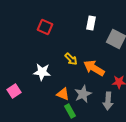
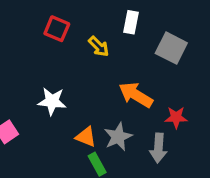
yellow arrow: (71, 59) -> (99, 46), moved

